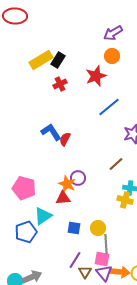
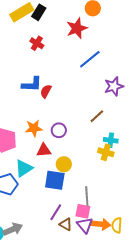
red cross: (60, 84) -> (37, 43), moved, turned -32
blue L-shape: (51, 132) -> (32, 84), turned 125
orange star: (67, 184) -> (34, 128), moved, turned -30
blue square: (74, 228) -> (55, 180), size x1.5
yellow circle: (98, 228) -> (64, 164), moved
brown triangle: (85, 272) -> (66, 224), turned -32

